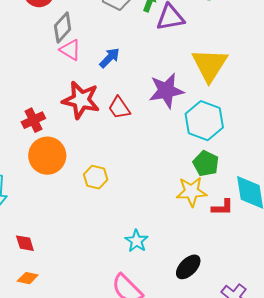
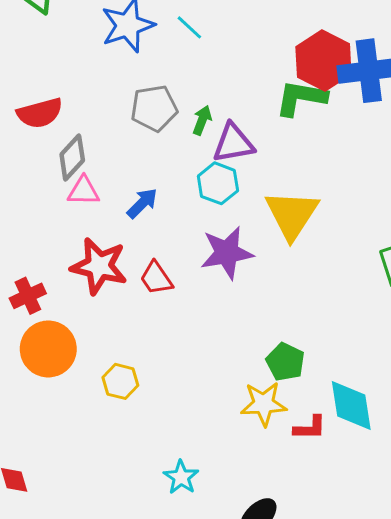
pink triangle: (70, 50) -> (84, 191), turned -30
cyan hexagon: (204, 121) -> (218, 183), moved, size x0.7

